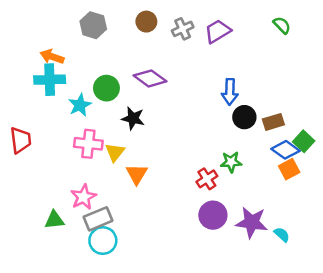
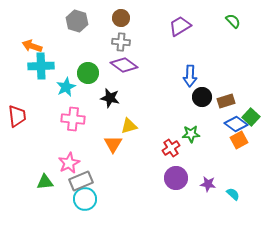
gray cross: (183, 29) -> (121, 42), moved, turned 30
orange arrow: (52, 57) -> (32, 46), moved
yellow triangle: (115, 152) -> (129, 126), moved, turned 36
purple star: (252, 222) -> (208, 184), size x0.6

